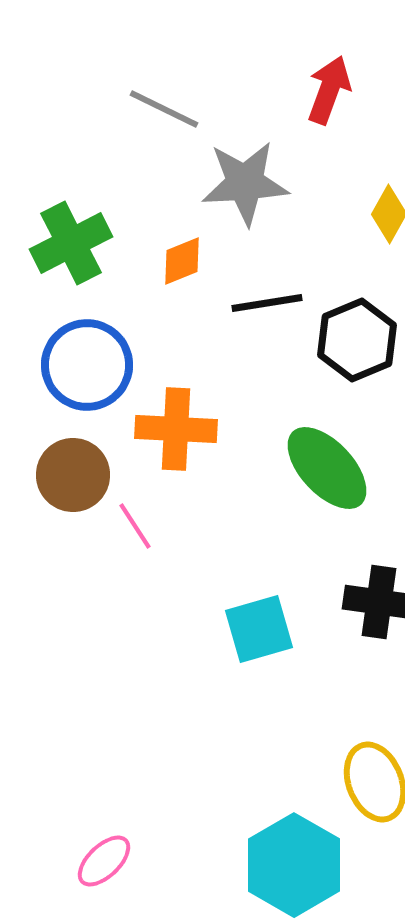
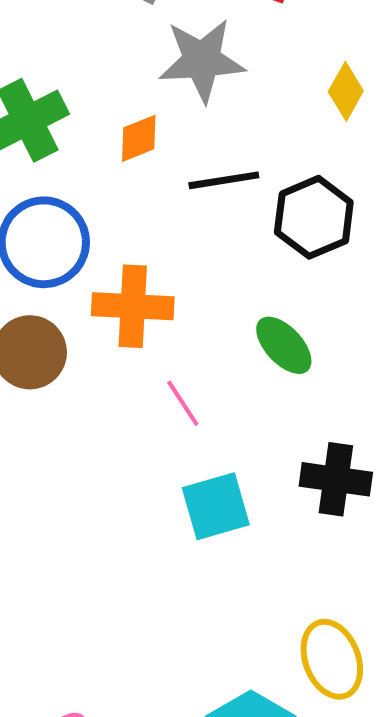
green ellipse: (327, 468) -> (284, 345), size x0.7
pink line: (135, 526) -> (183, 403), moved

